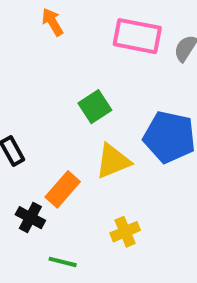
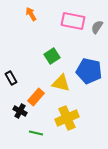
yellow triangle: (113, 161) -> (61, 83), turned 36
yellow cross: (125, 232) -> (67, 118), size x1.6

